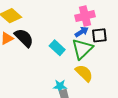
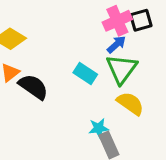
black square: (99, 35) -> (141, 20), moved
black semicircle: (24, 38) -> (33, 87), moved

